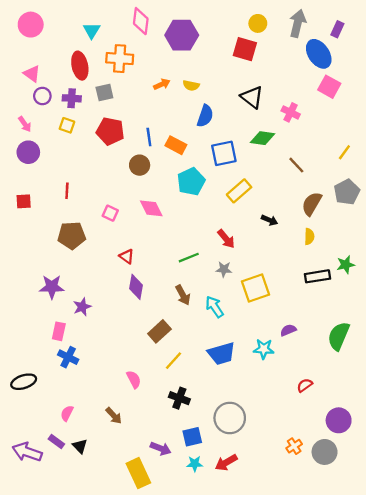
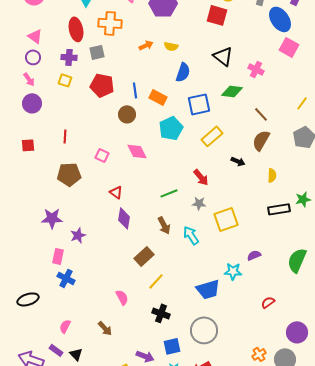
purple circle: (42, 96) -> (33, 57), moved
brown semicircle: (312, 204) -> (261, 140), moved
blue trapezoid: (222, 354) -> (208, 289), moved

